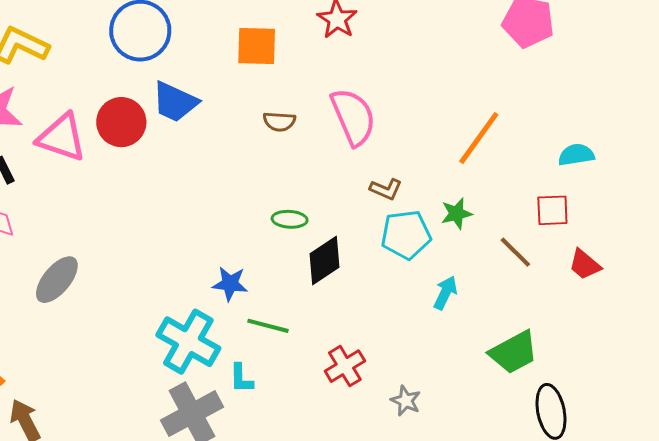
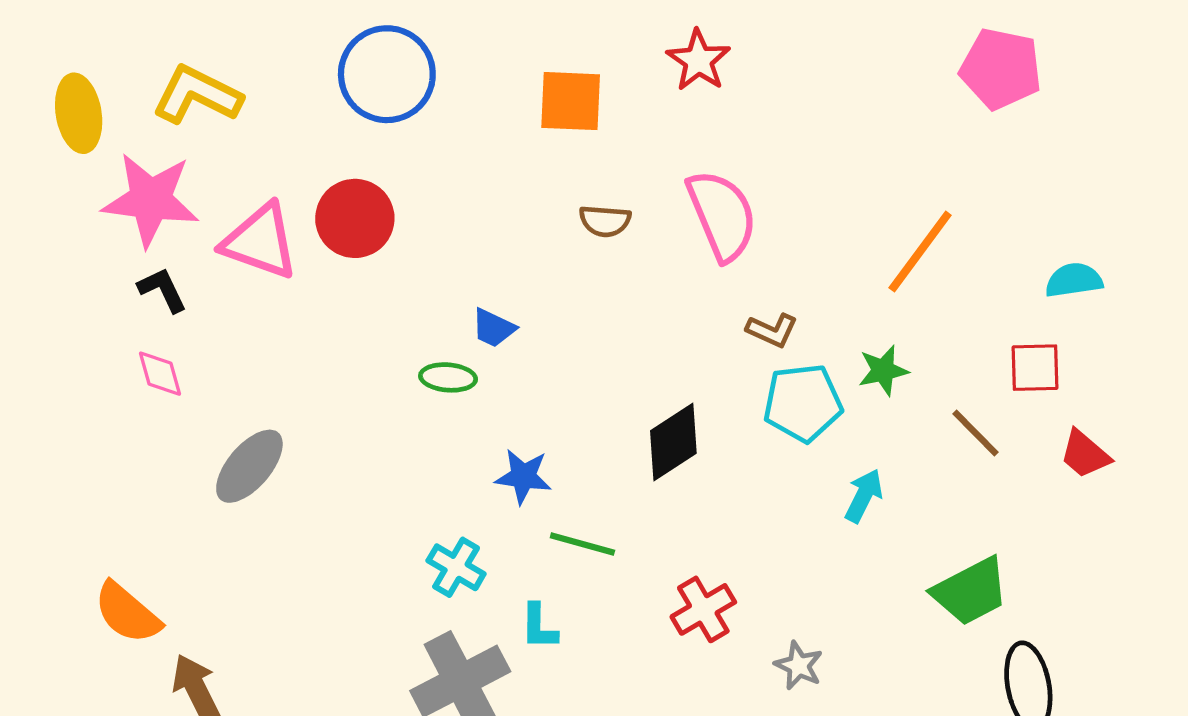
blue trapezoid: (175, 102) -> (494, 328), moved, size x0.6
green ellipse: (290, 219) -> (448, 377), moved
cyan cross: (188, 342) -> (456, 567), size x0.6

